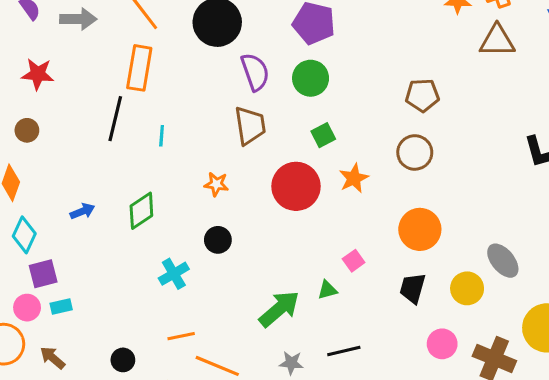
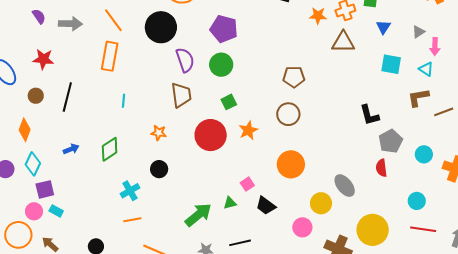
black line: (115, 119) -> (67, 97), moved
black trapezoid: (413, 288) -> (266, 206), moved, turned -70
cyan rectangle: (61, 307) -> (56, 211), turned 40
orange line: (181, 336) -> (132, 220), moved
pink circle: (442, 344) -> (302, 227), moved

